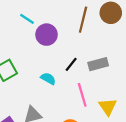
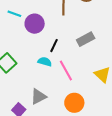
black line: (71, 64) -> (54, 46), moved
pink line: (82, 95) -> (66, 70), moved

